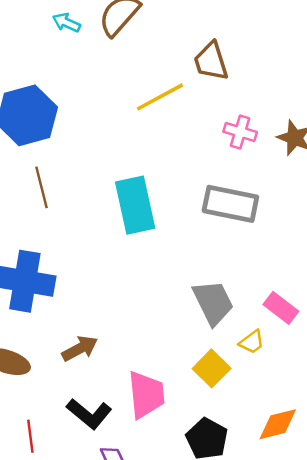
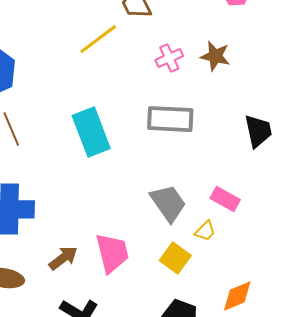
pink cross: (240, 132) -> (169, 58), turned -32
pink trapezoid: (146, 395) -> (112, 253), moved

